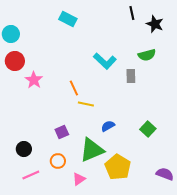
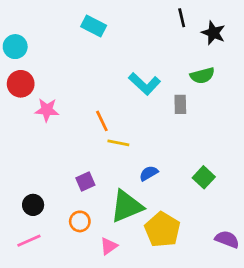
pink star: (34, 80) -> (47, 110), turned -30
pink line: (31, 175) -> (29, 241), moved

